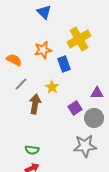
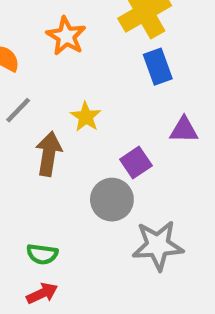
orange star: (43, 50) -> (66, 36), turned -30
blue rectangle: (64, 64) -> (158, 67), moved
gray circle: (94, 118) -> (112, 200), moved

